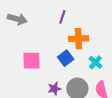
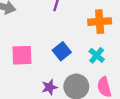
orange cross: (78, 39) -> (100, 22), moved

